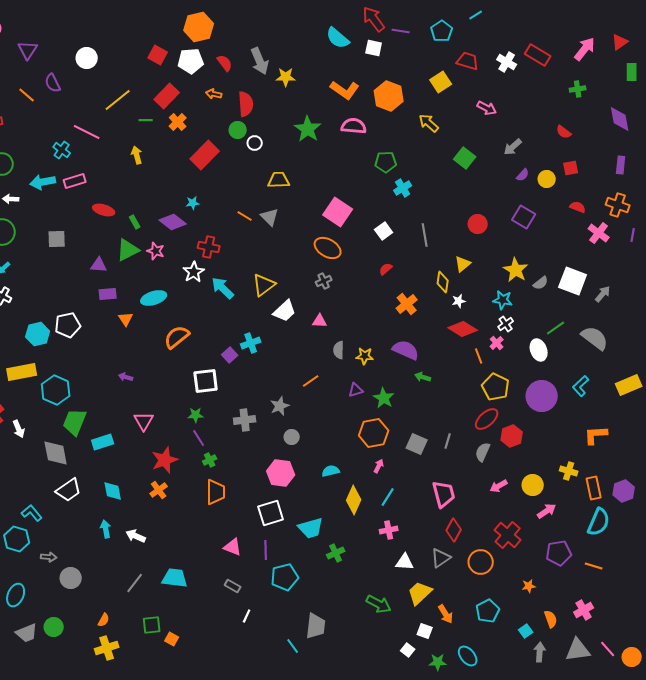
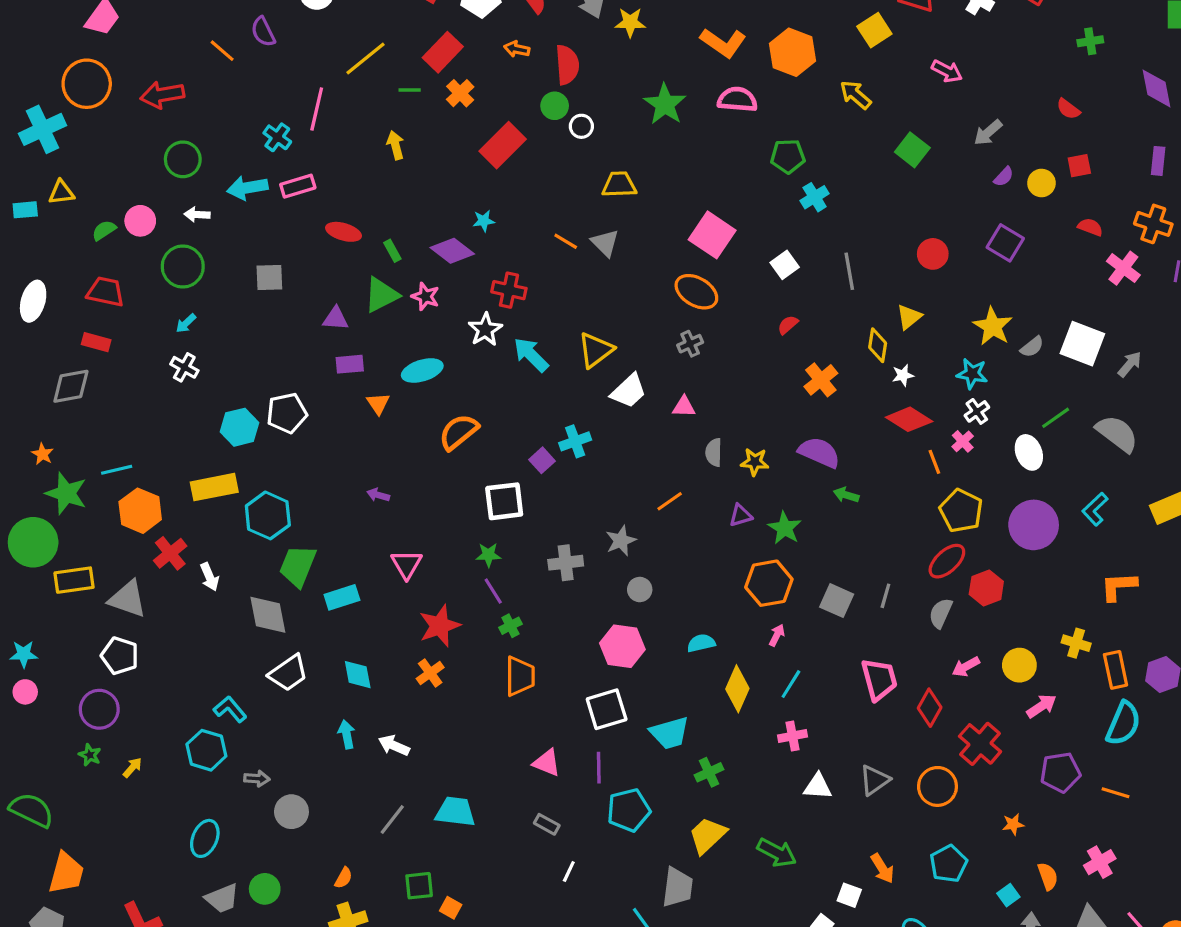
pink line: (87, 132) -> (317, 109), turned 76
red diamond: (454, 530) -> (930, 708), moved
yellow trapezoid: (420, 593) -> (707, 835), moved

